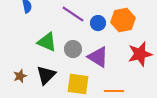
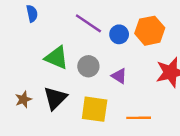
purple triangle: (98, 57) -> (119, 76), size x0.6

